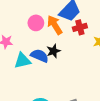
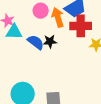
red cross: (80, 27) -> (81, 26), size x1.5
cyan triangle: (22, 61) -> (14, 32), moved

